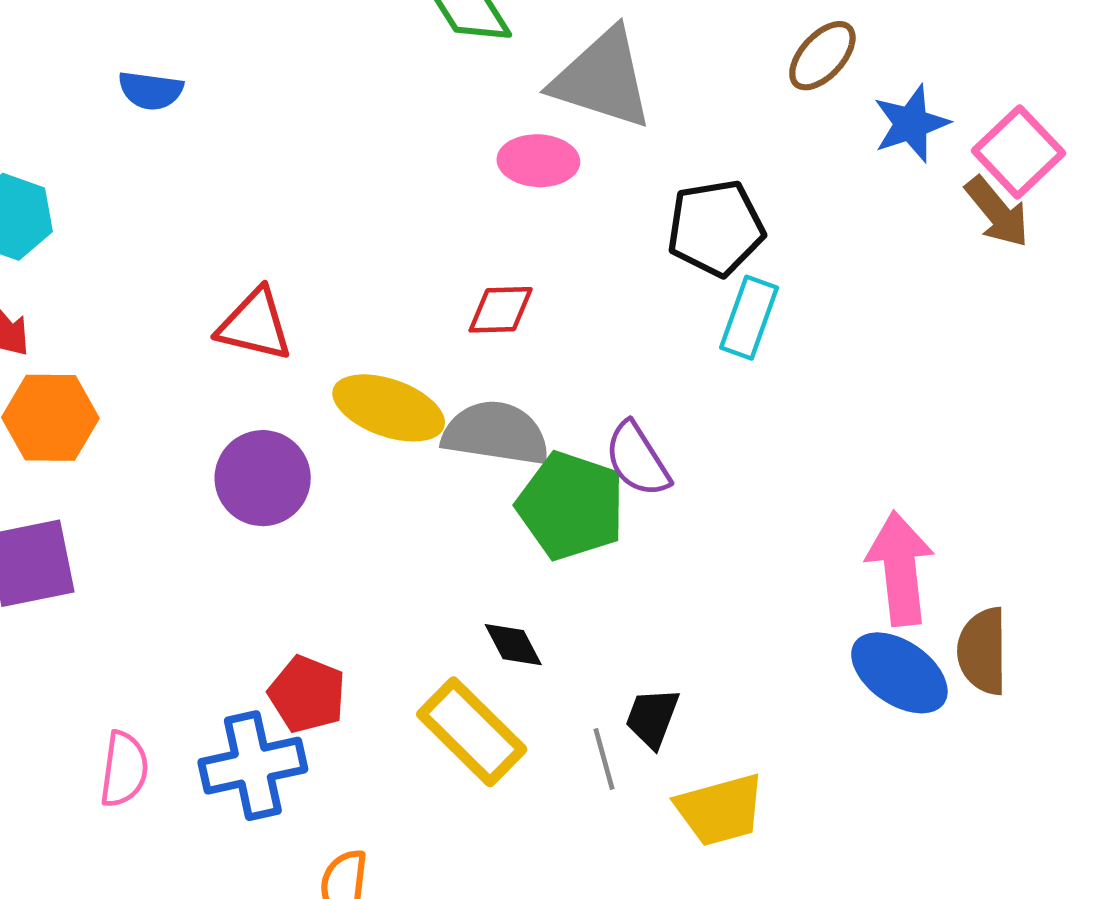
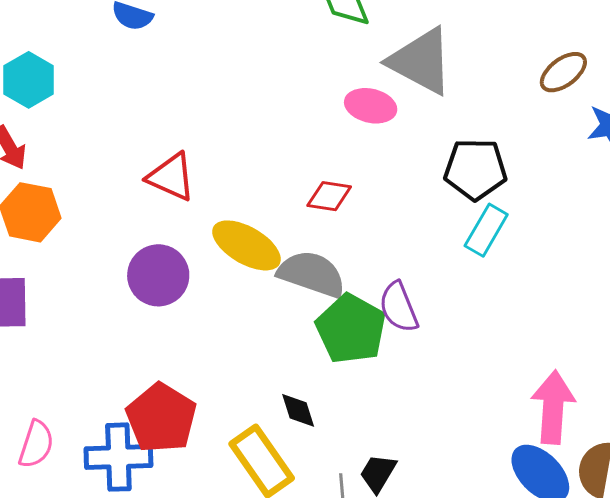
red pentagon: (307, 694) -> (161, 418), size x1.4

